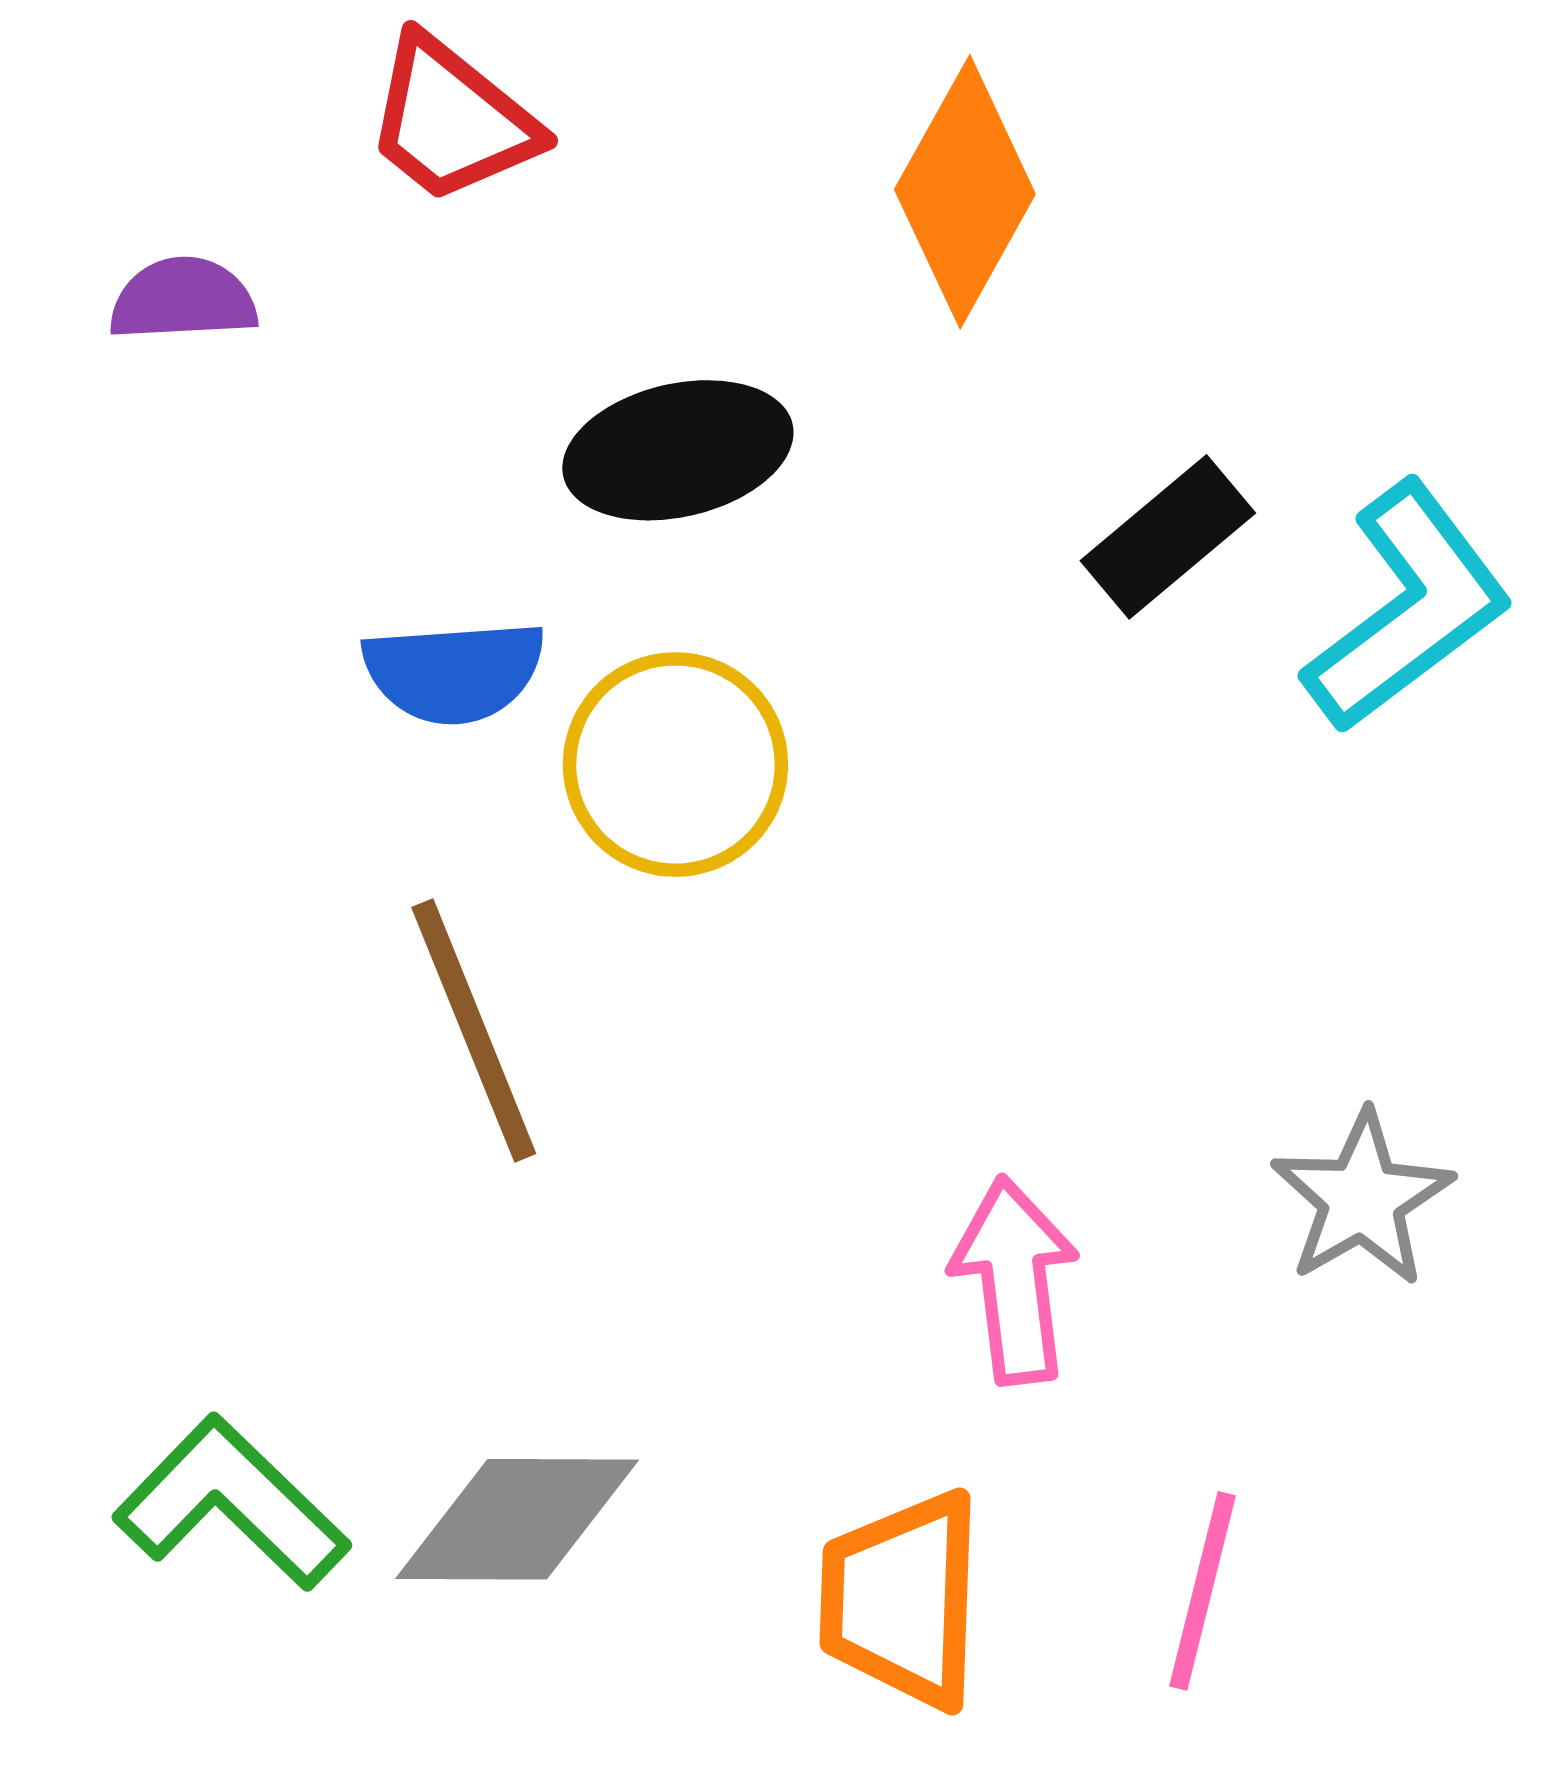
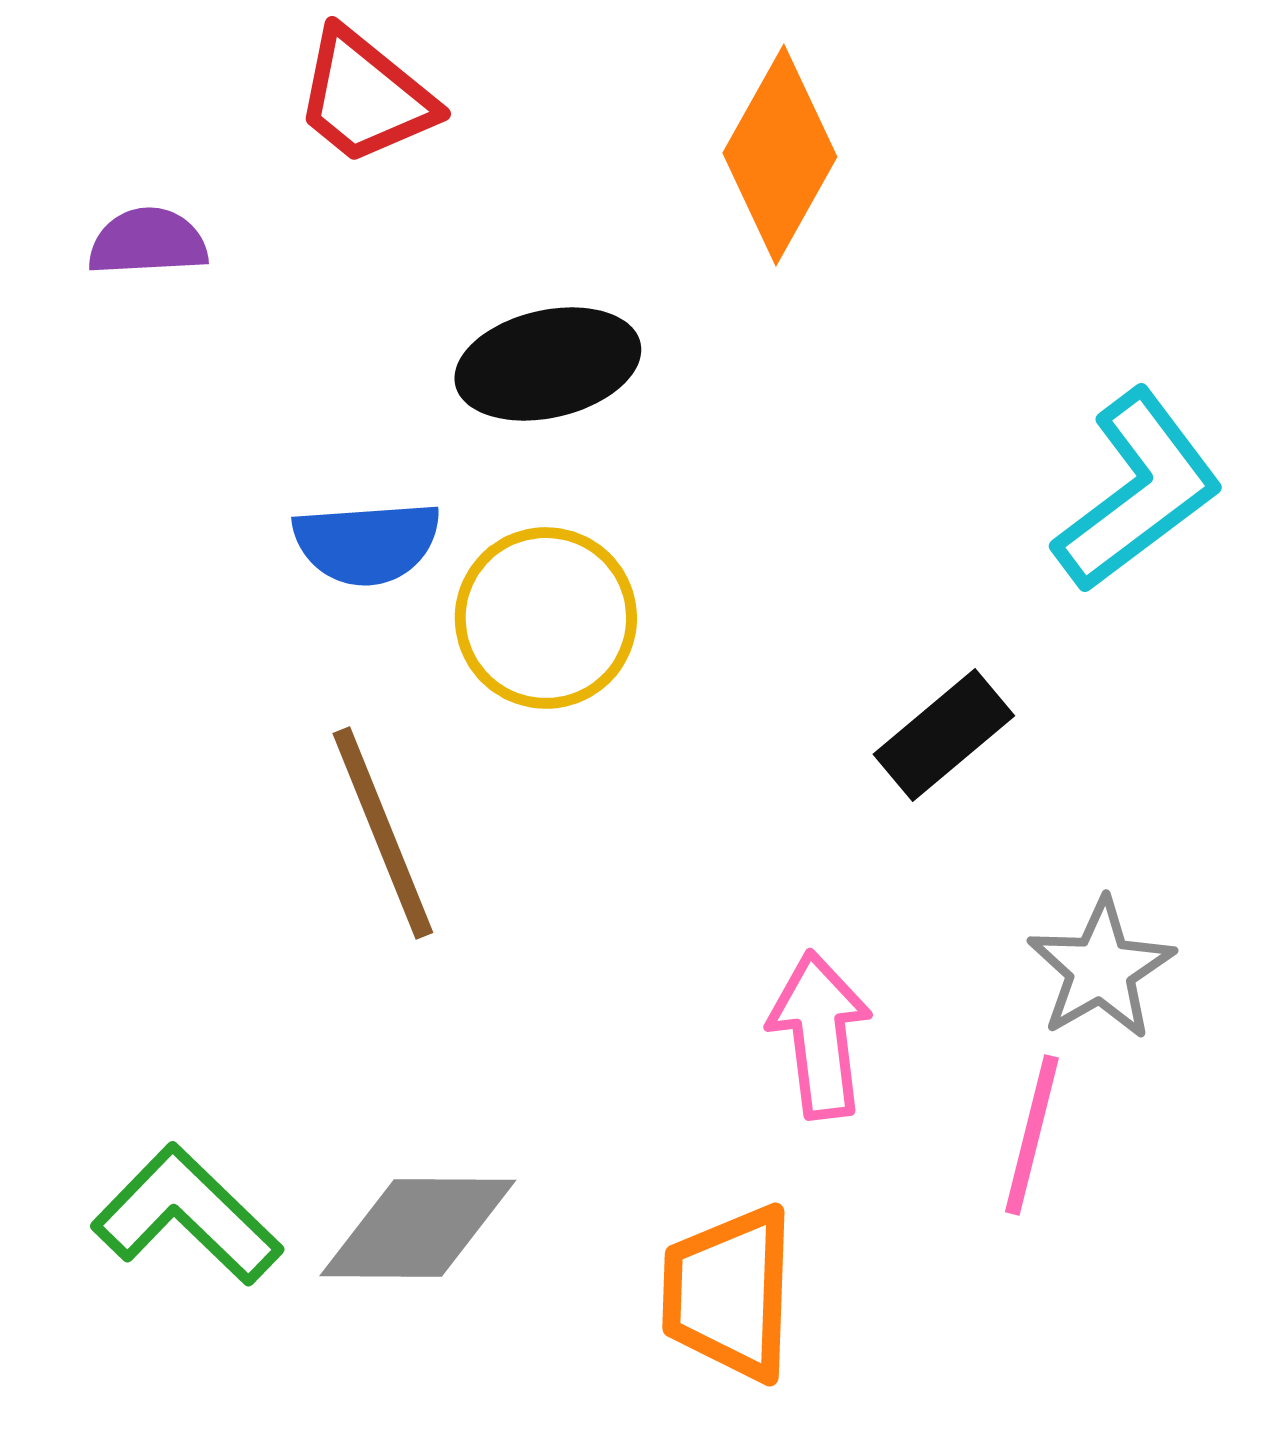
black rectangle: (1168, 537) -> (944, 735), moved
pink line: (1202, 1591) -> (1032, 1135), moved

